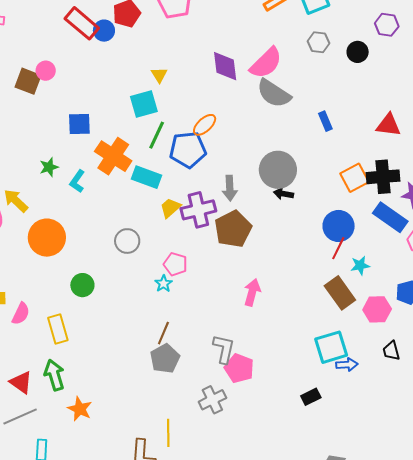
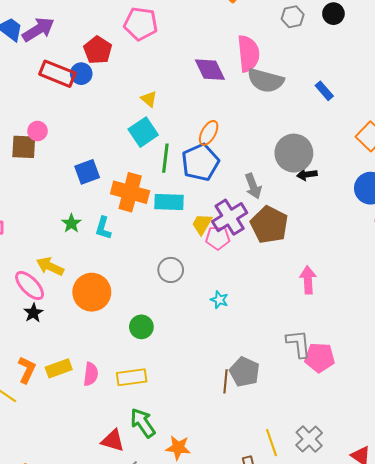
pink semicircle: (266, 63) -> (248, 53), turned -33
pink pentagon: (175, 264) -> (218, 238), moved
yellow rectangle: (58, 329) -> (132, 377), turned -64
brown line: (163, 333) -> (225, 381), moved
gray cross: (212, 400) -> (309, 439), moved

